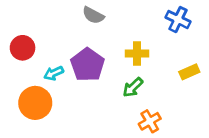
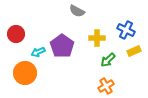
gray semicircle: (93, 15) -> (77, 11), moved
blue cross: (178, 20) -> (126, 30), moved
green arrow: (133, 87) -> (108, 60), moved

